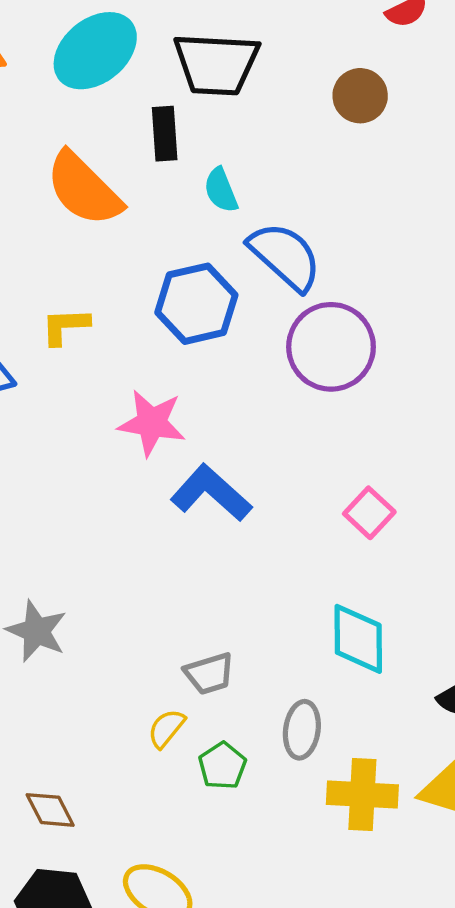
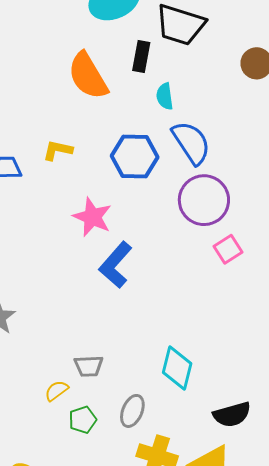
blue L-shape: (211, 493) -> (116, 265), turned -105
pink square: (369, 513) -> (228, 249), moved

